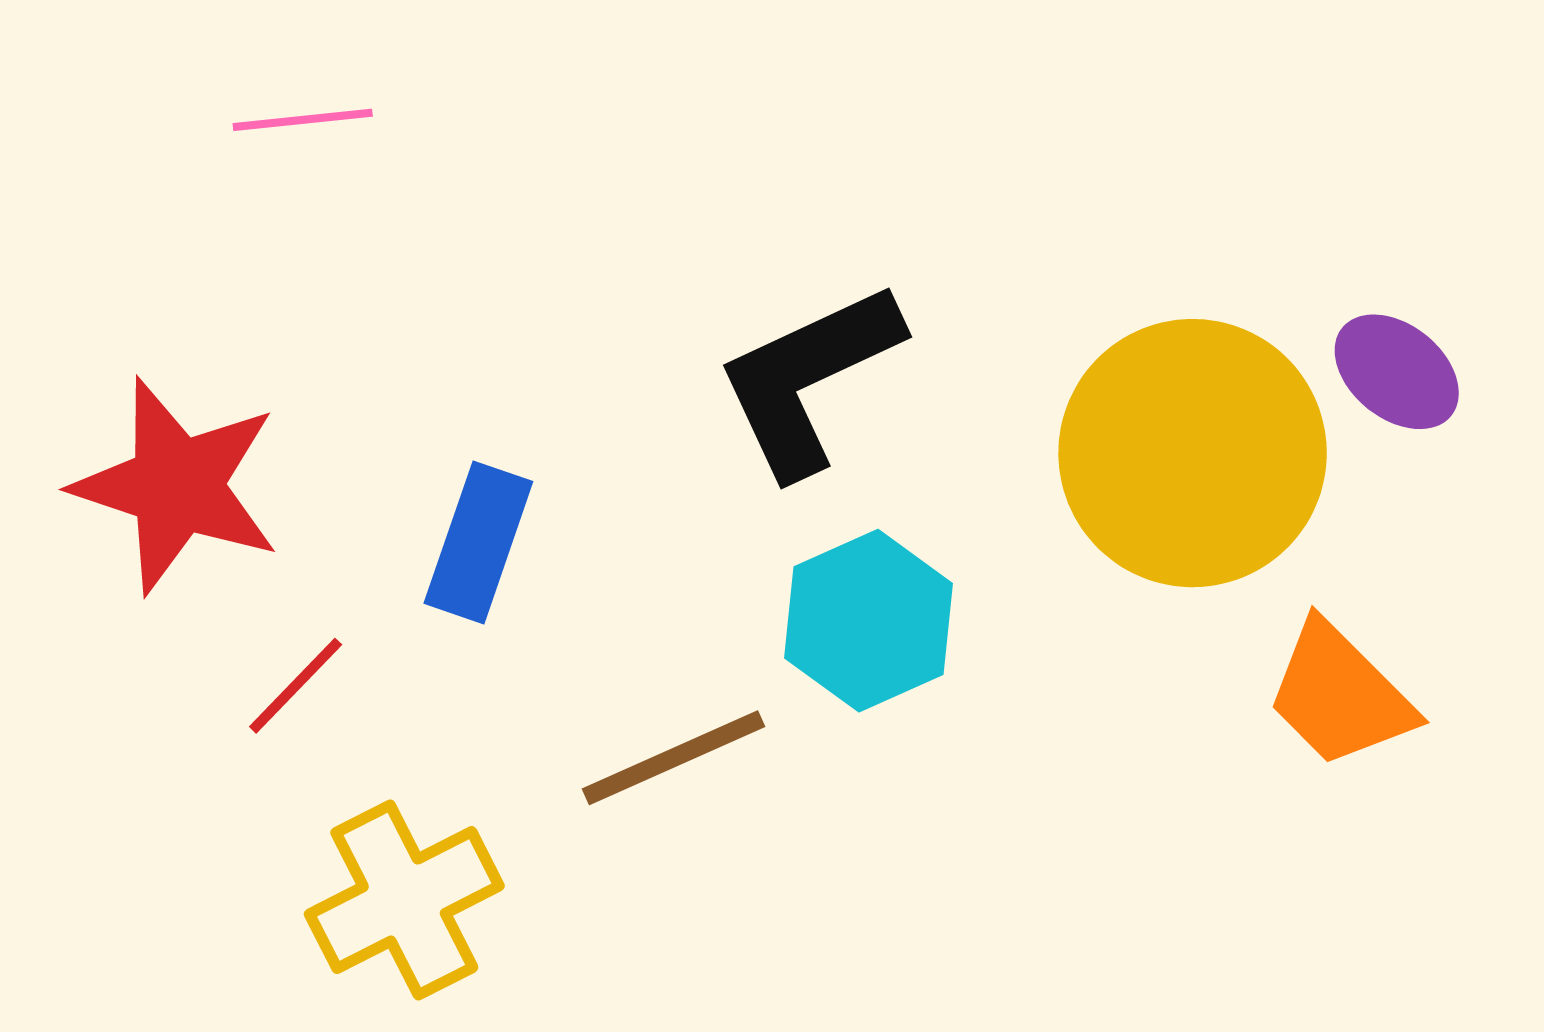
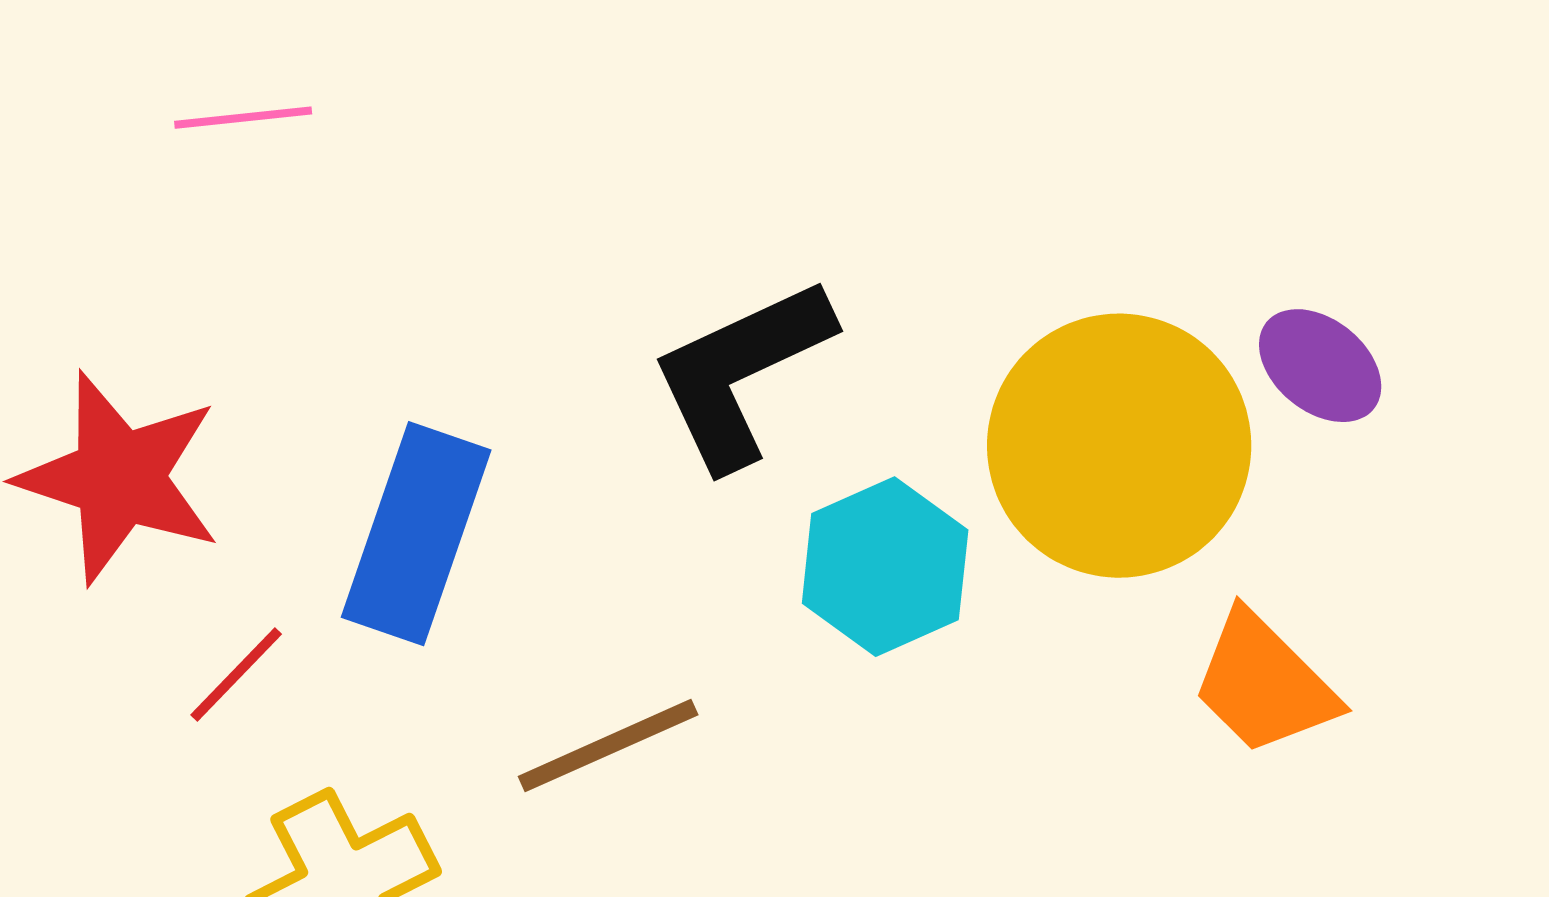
blue rectangle: (478, 542) -> (416, 534), size x1.4
cyan hexagon: (869, 621) -> (885, 567), moved

